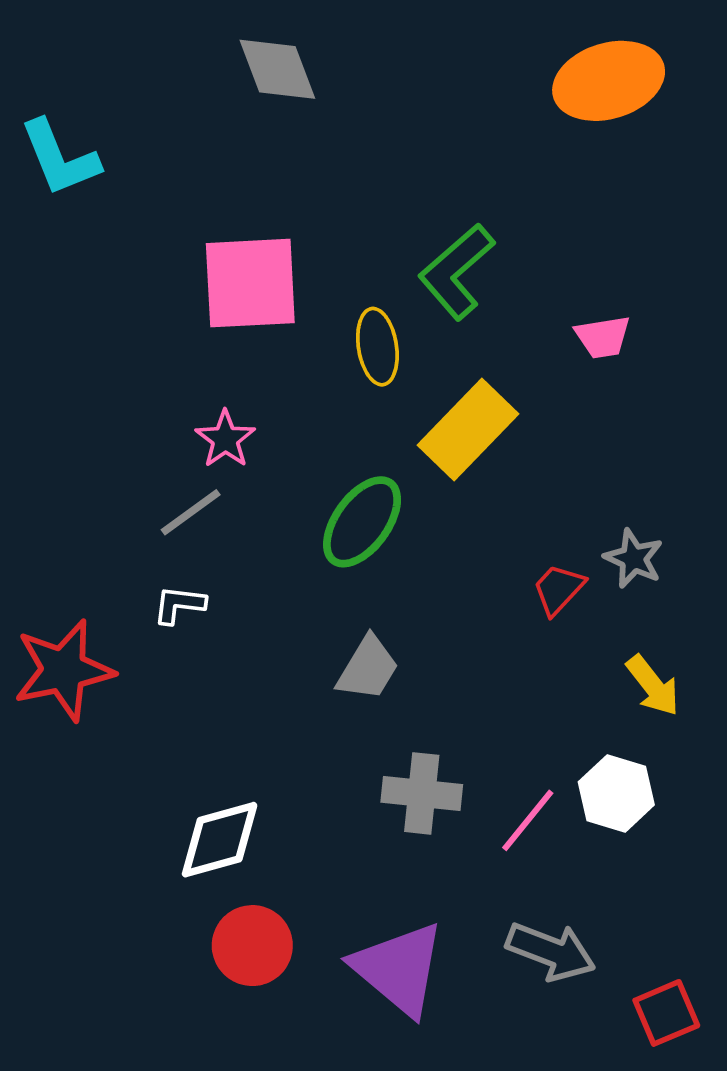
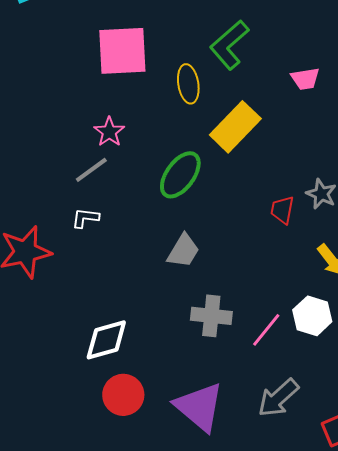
red trapezoid: (558, 589) -> (282, 210), turned -32
gray arrow: (551, 951) -> (278, 398), turned 117

